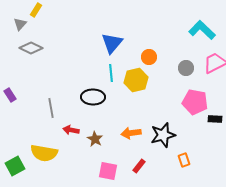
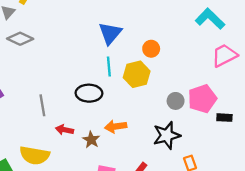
gray circle: (186, 68) -> (176, 101), moved
pink pentagon: (195, 102) -> (202, 99), turned -30
orange arrow: (131, 133) -> (116, 126), moved

